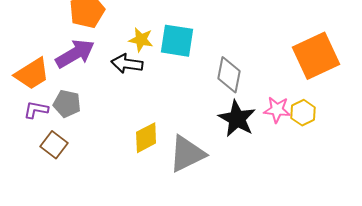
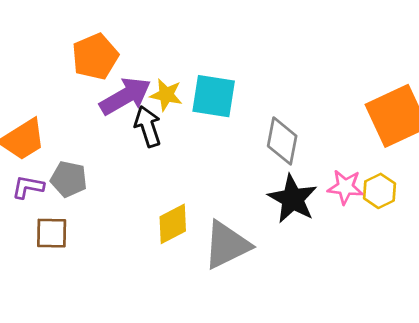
purple arrow: (75, 54) -> (125, 96), moved
black arrow: (127, 64) -> (148, 126), turned 64
brown square: (54, 145) -> (52, 233), turned -36

